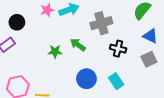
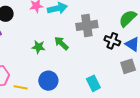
black cross: (118, 49) -> (112, 41), moved
blue circle: (86, 79) -> (48, 81), moved

